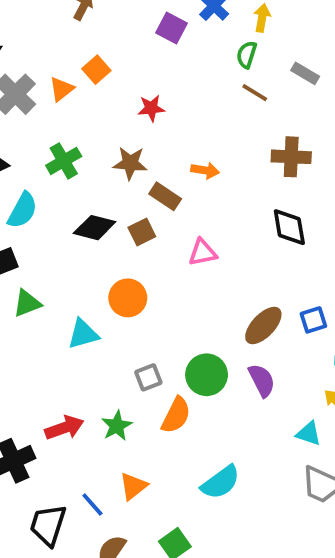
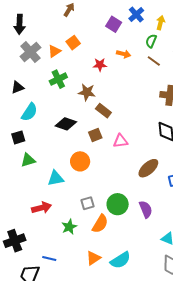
green cross: (64, 161) -> (58, 79), moved
orange arrow: (205, 170) -> (124, 54), moved
brown square: (142, 232) -> (95, 135), moved
brown ellipse: (263, 326) -> (148, 168), moved
red arrow: (64, 428) -> (42, 208), moved
orange triangle: (133, 486) -> (93, 258), moved
blue line: (92, 504) -> (49, 259), moved, turned -40

